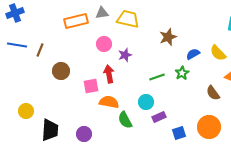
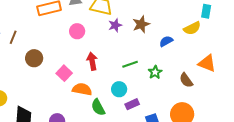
yellow semicircle: (218, 53) -> (192, 28), moved, turned -72
purple star: (125, 55) -> (115, 25), moved
green star: (182, 73) -> (155, 72), moved
red arrow: (109, 74) -> (92, 61), moved
pink square: (91, 86) -> (64, 73), turned -35

